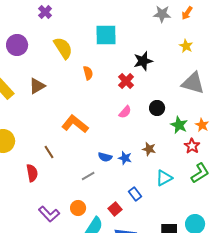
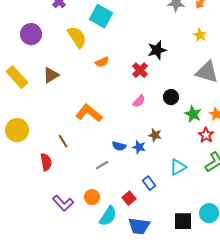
cyan square: (106, 35) -> (101, 16), moved, turned 30
orange semicircle: (88, 73) -> (102, 62), turned 80
brown star: (149, 149) -> (155, 135), moved

